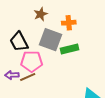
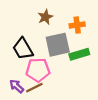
gray square: (51, 40) -> (58, 45), turned -30
purple arrow: (12, 75) -> (17, 86), turned 48

